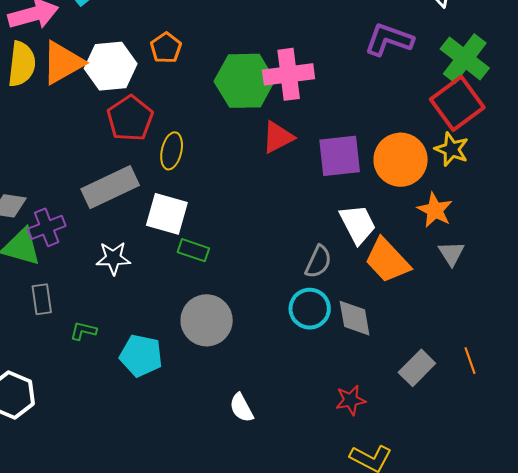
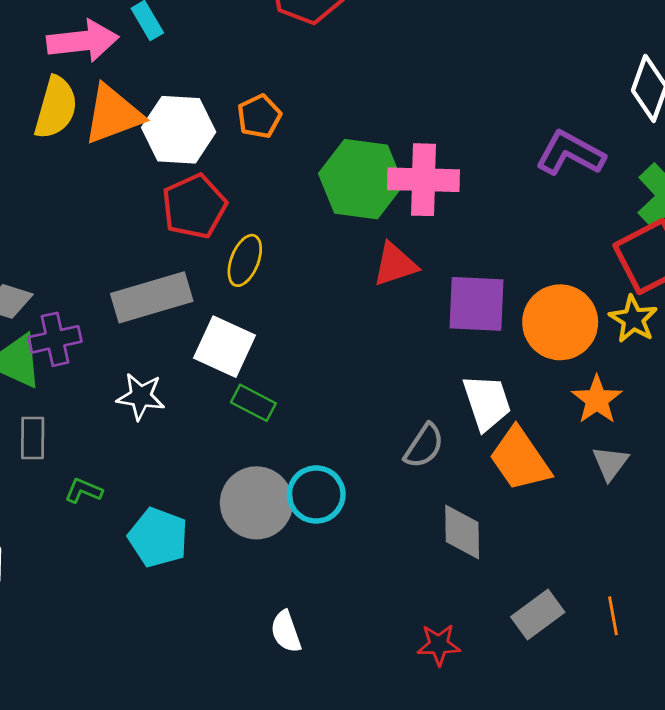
cyan circle: (310, 309) -> (316, 494), moved

